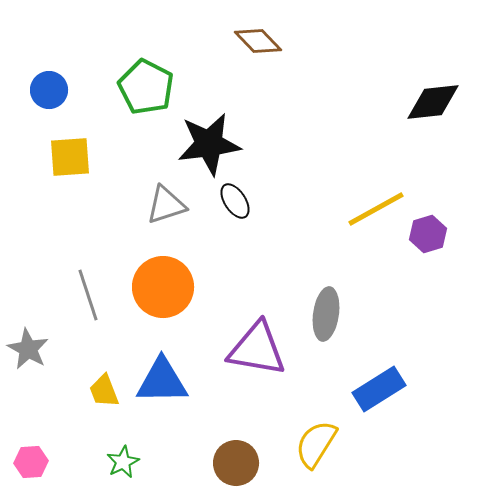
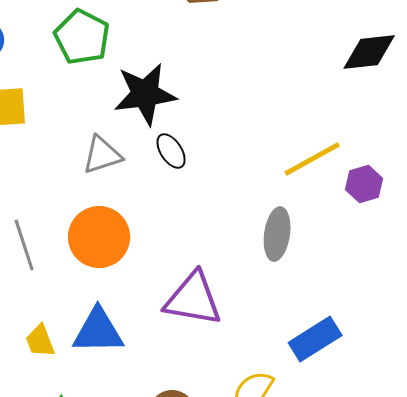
gray ellipse: (326, 314) -> (277, 234), moved

